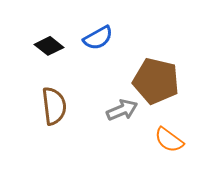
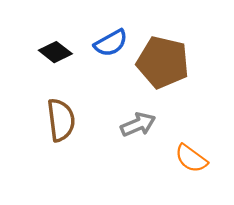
brown pentagon: (156, 81) -> (163, 62), moved

